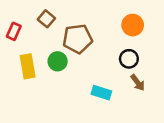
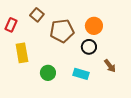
orange circle: (133, 25) -> (94, 26), moved
black circle: (129, 59) -> (89, 47), moved
green circle: (58, 61) -> (48, 73), moved

